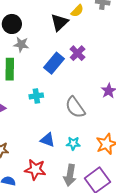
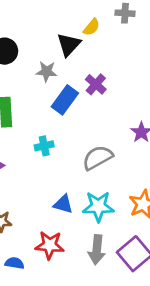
gray star: (21, 44) -> (47, 72), moved
gray semicircle: (75, 107) -> (98, 158), turned 100
cyan star: (73, 143) -> (98, 206), size x1.6

